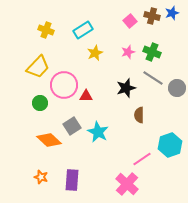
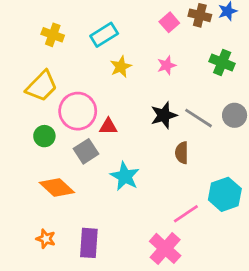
green cross: (152, 52) -> (222, 63), moved
gray line: (153, 78) -> (198, 118), moved
gray square: (72, 126) -> (86, 151), moved

